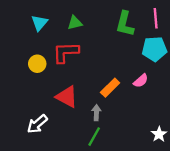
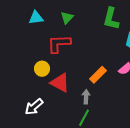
cyan triangle: (40, 23) -> (36, 18), turned 42
green triangle: (75, 23) -> (67, 18), turned -32
yellow circle: (37, 64) -> (42, 69), moved

